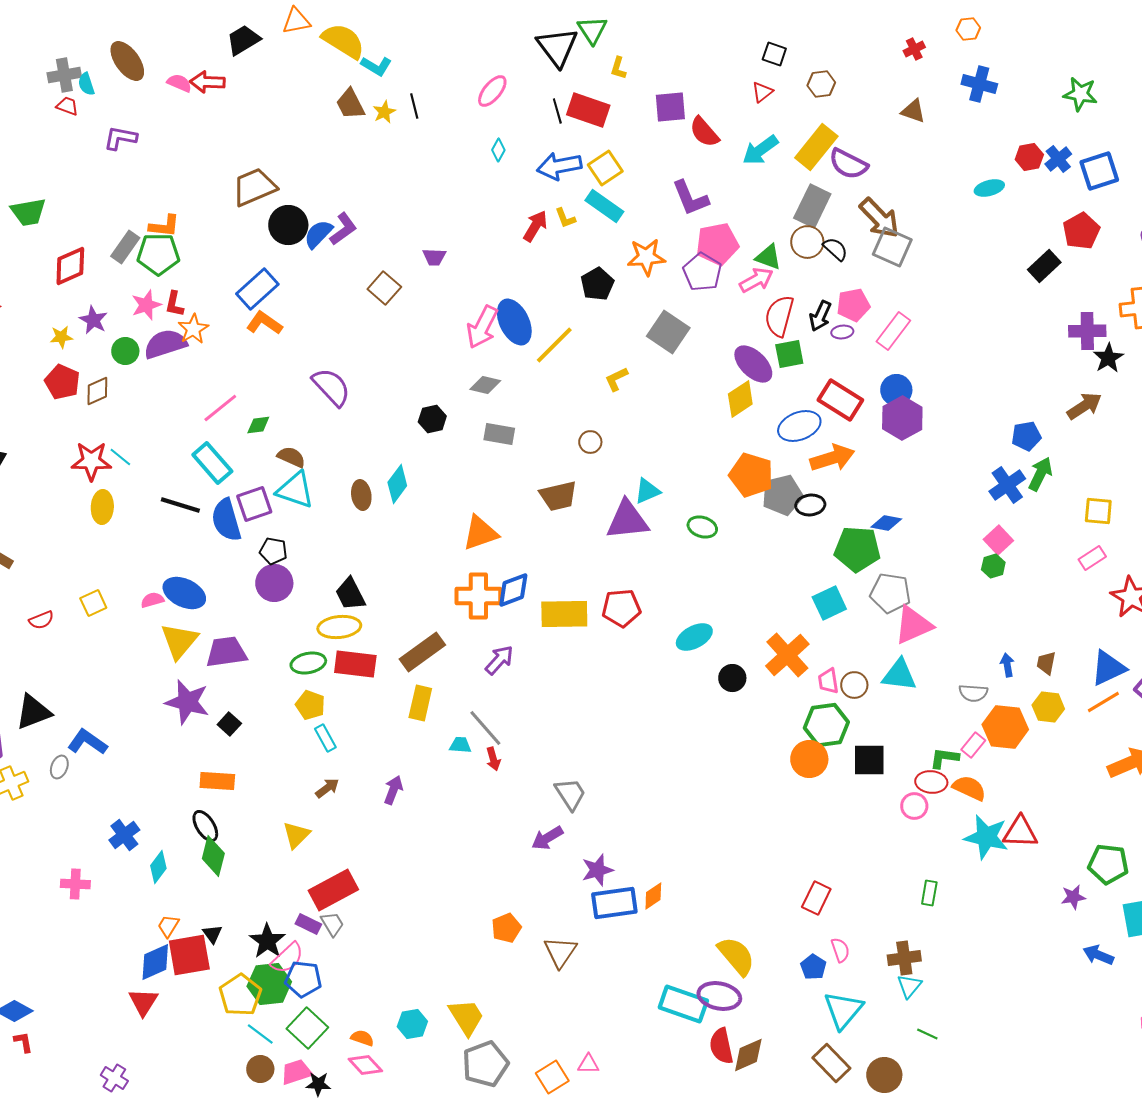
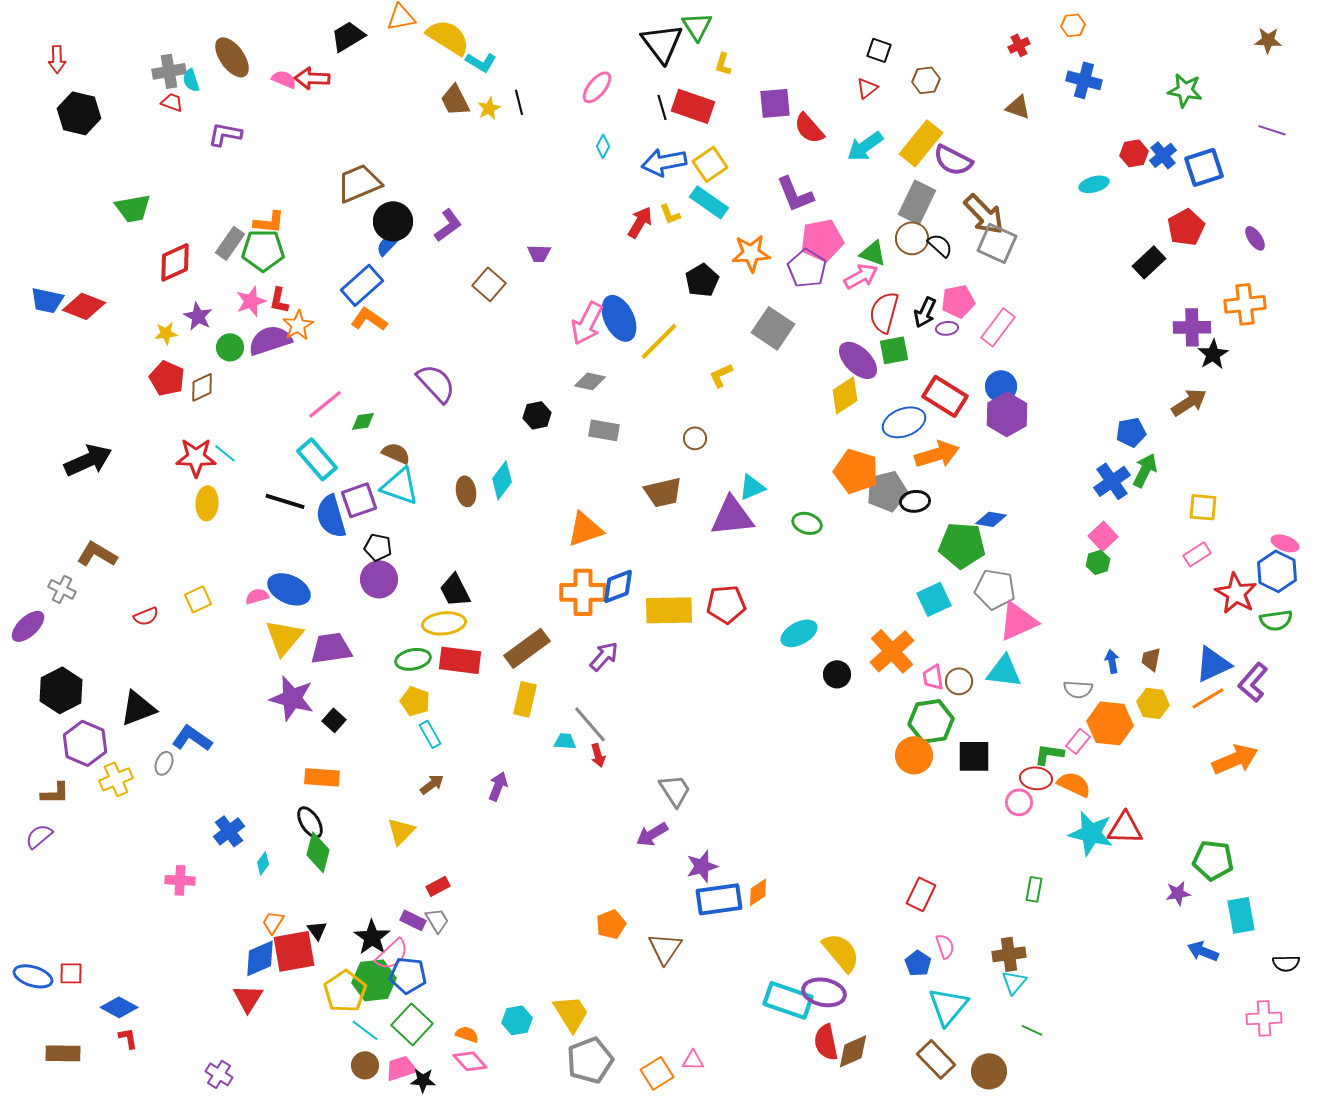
blue semicircle: (318, 234) -> (387, 245), moved, size x0.7
cyan diamond: (158, 867) -> (263, 863), size x0.7
red rectangle: (333, 890) -> (438, 886), size x0.5

